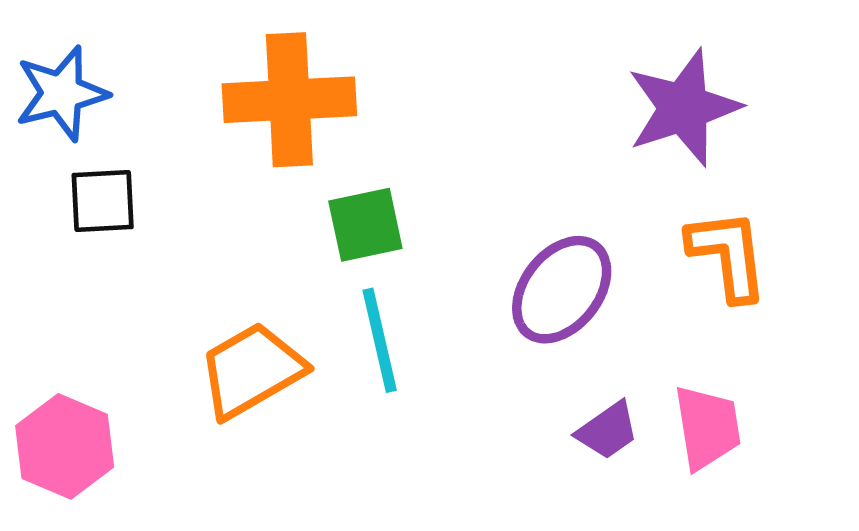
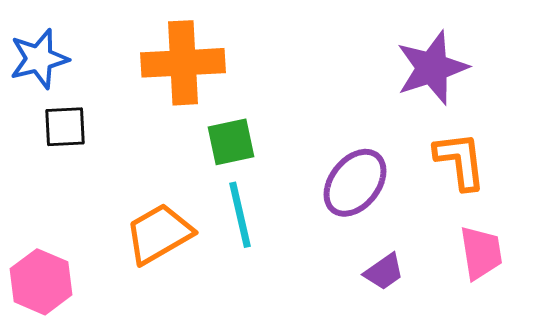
pink trapezoid: (707, 427) -> (481, 253), moved

